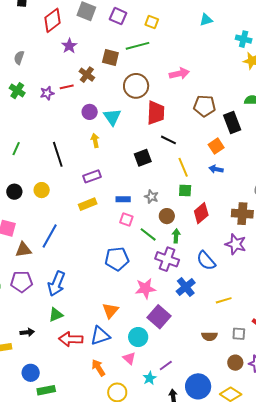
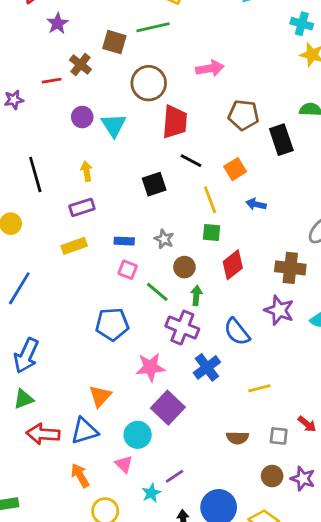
purple star: (47, 93) -> (14, 100), moved
yellow arrow: (95, 141) -> (87, 171), moved
orange square: (216, 146) -> (235, 169), moved

